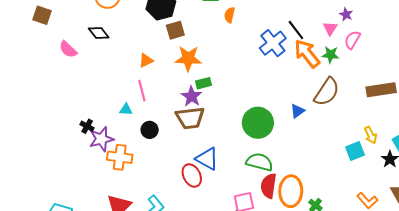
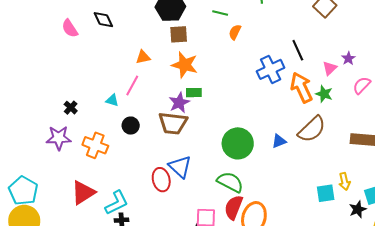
black line: (296, 30) -> (298, 50), moved
pink semicircle: (352, 40) -> (362, 85), moved
pink line: (142, 91) -> (132, 86), turned 30
purple star: (101, 139) -> (59, 138), moved

